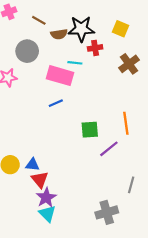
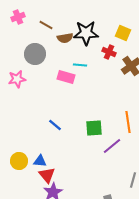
red cross: (95, 48) -> (109, 52), moved, turned 32
pink rectangle: (60, 76) -> (66, 77), size x0.7
blue line: (56, 103) -> (55, 125), moved, turned 64

